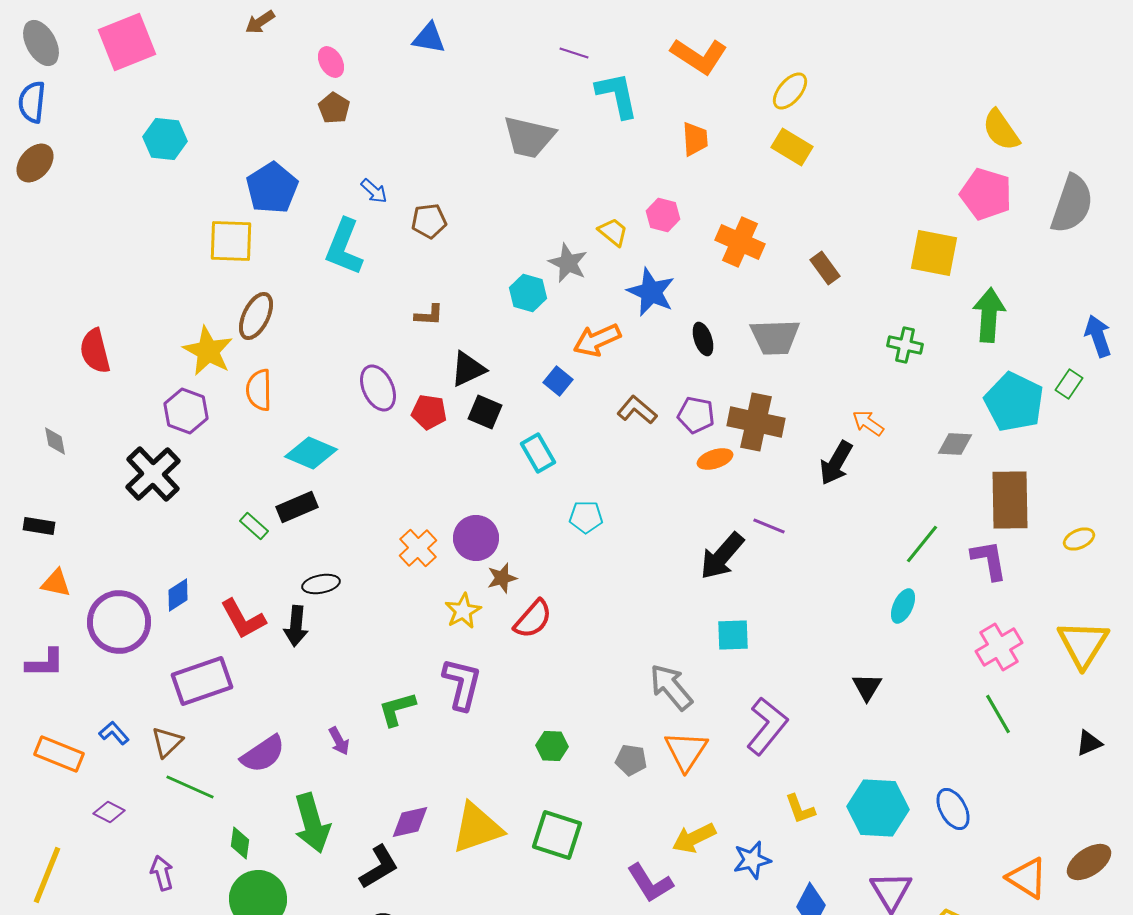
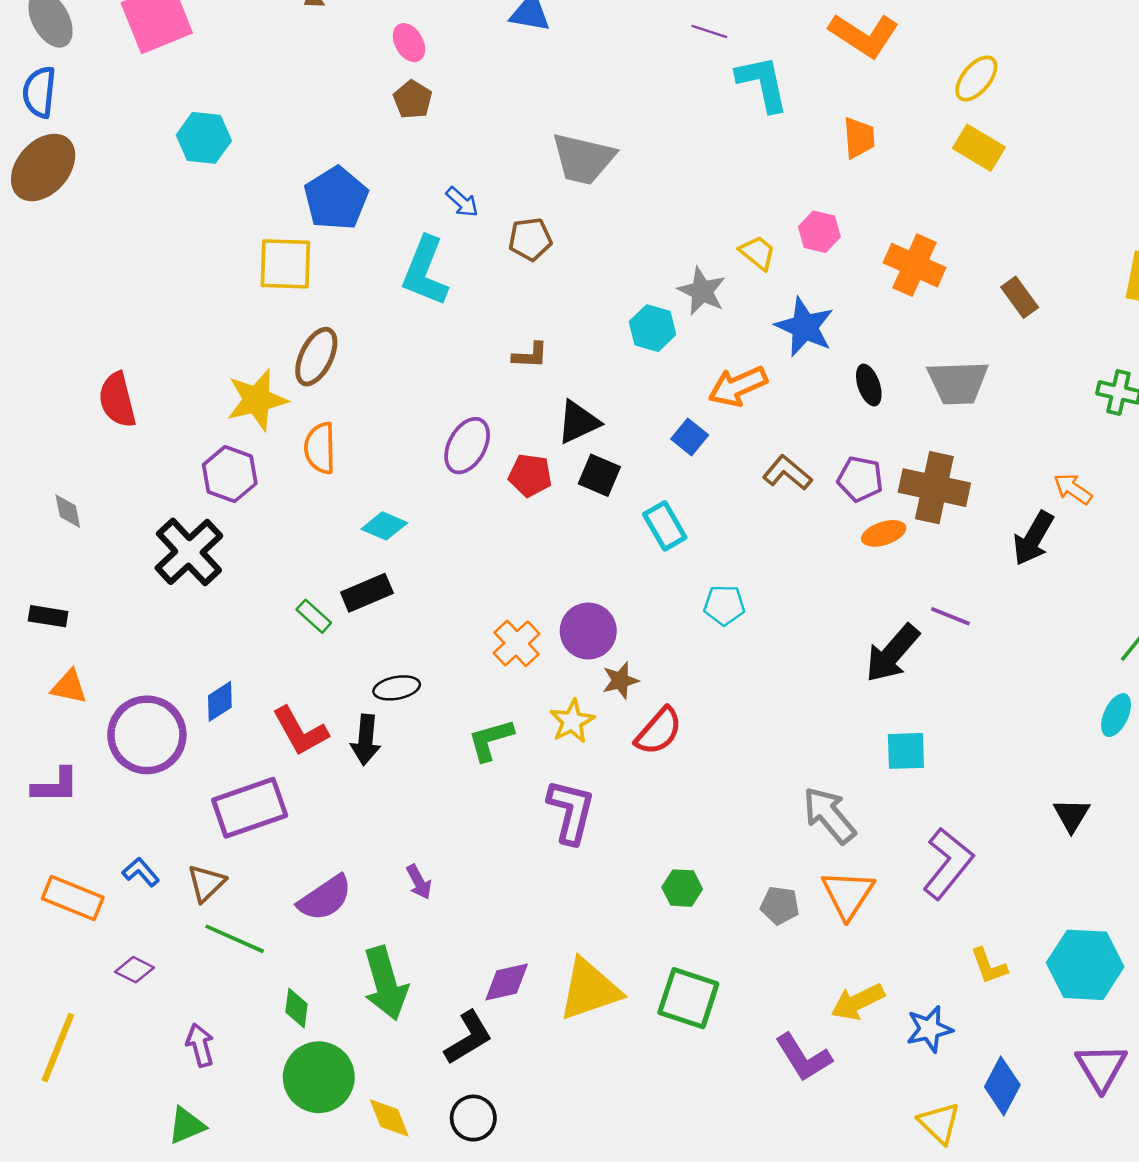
gray trapezoid: (529, 137) -> (583, 159), moved
brown ellipse: (35, 163) -> (43, 167), size x1.4
yellow star: (208, 351) -> (257, 400), turned 30
purple ellipse: (378, 388) -> (467, 446), turned 54
cyan diamond: (311, 453) -> (384, 526), size x0.7
green L-shape: (397, 709) -> (491, 740), moved

